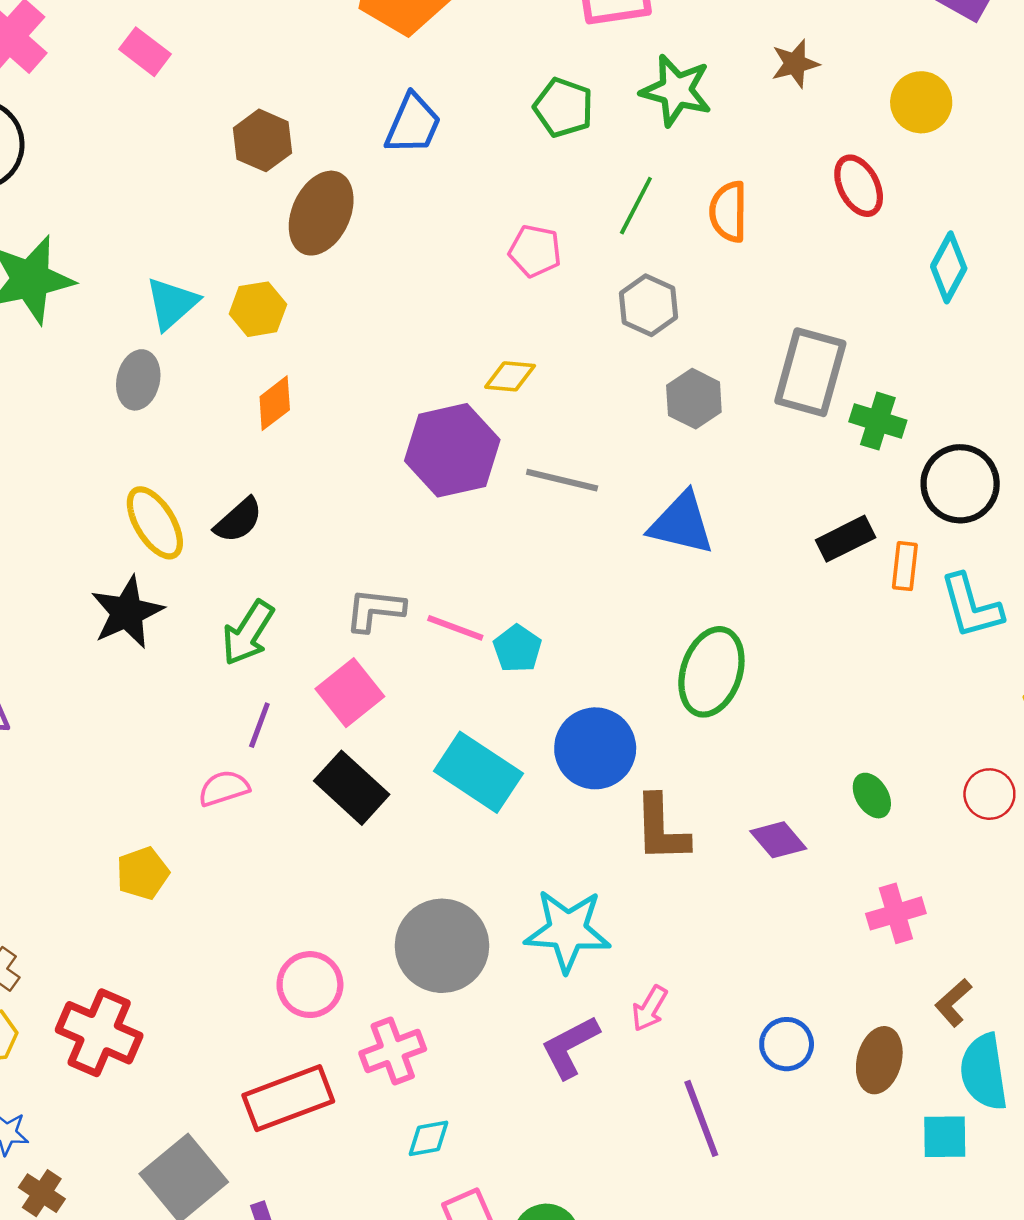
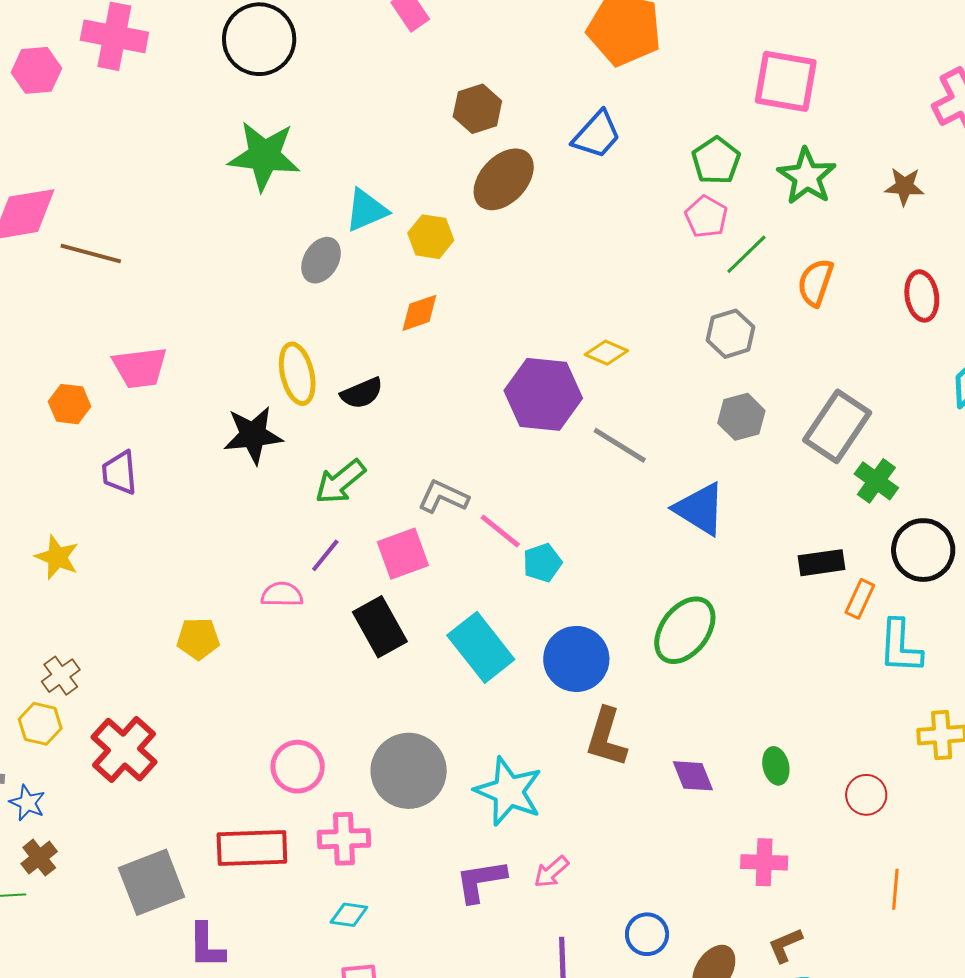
pink pentagon: (535, 251) -> (706, 217), moved

